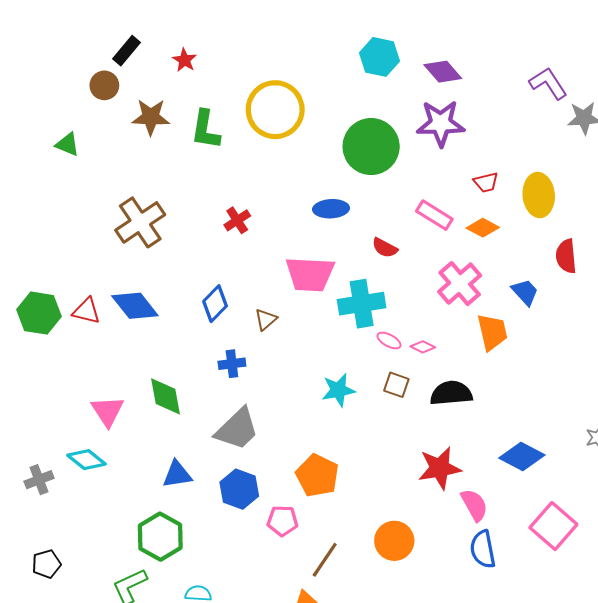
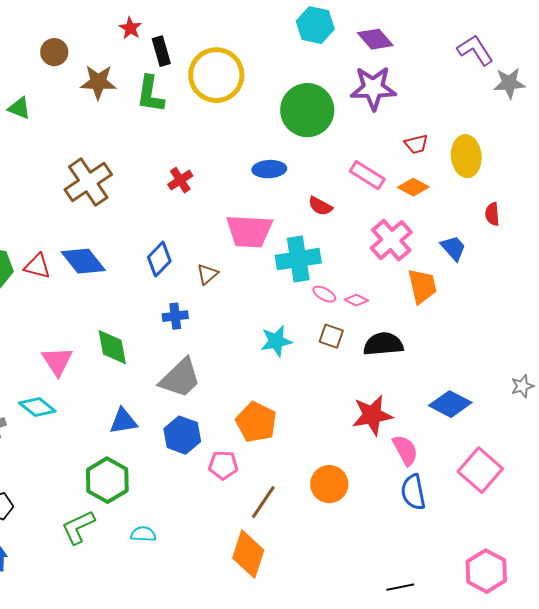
black rectangle: (127, 51) -> (161, 51), moved, turned -56
red semicircle: (566, 256) -> (492, 214), size x0.7

